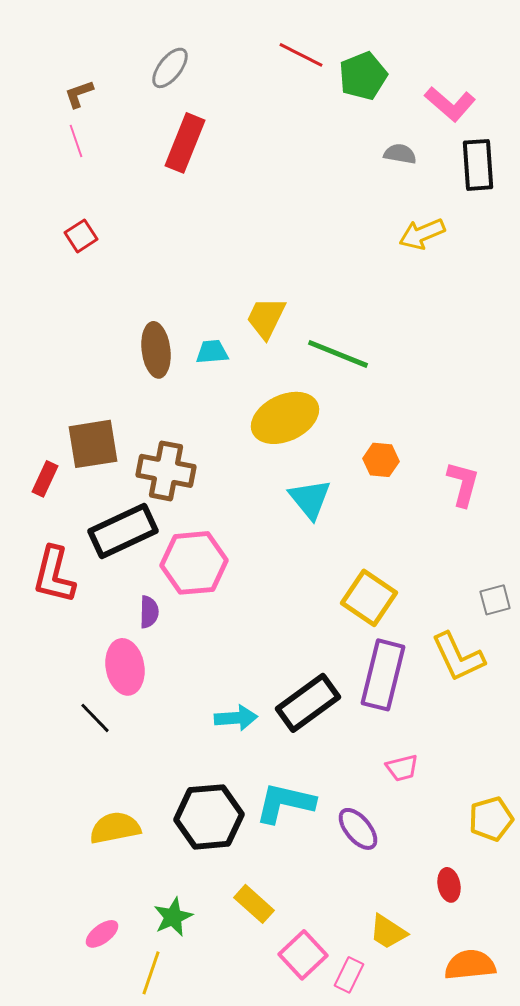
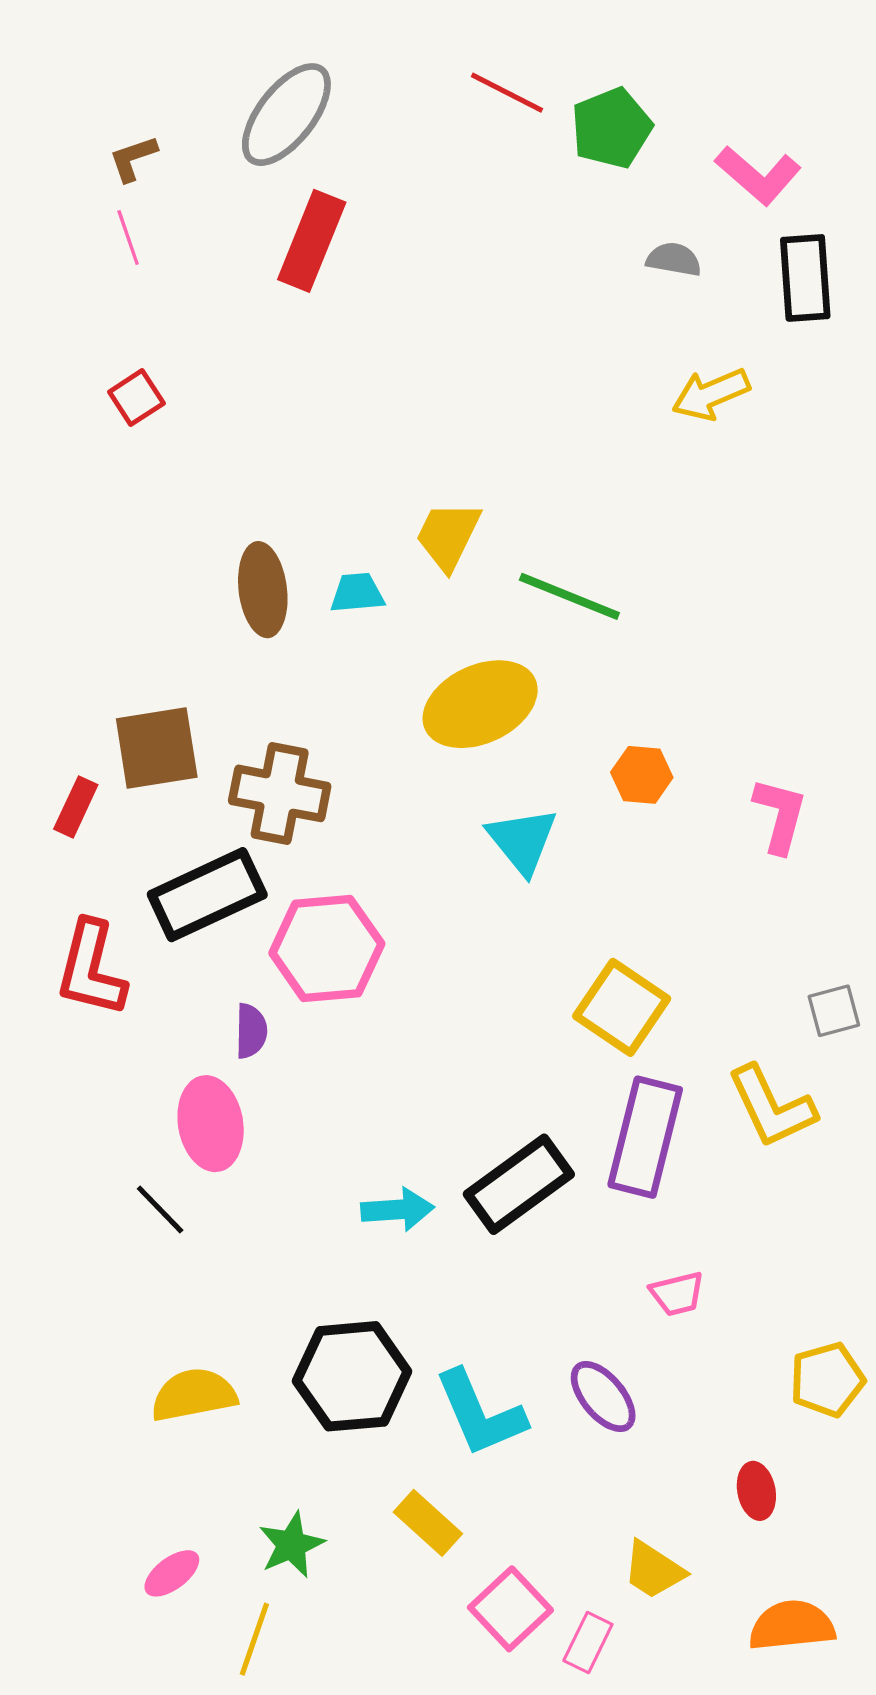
gray ellipse: (170, 68) -> (286, 115), size x1.5
cyan L-shape: (285, 803) -> (480, 1413), moved, turned -126

